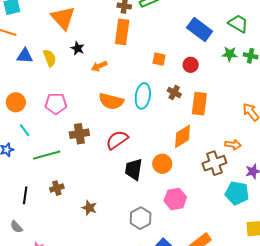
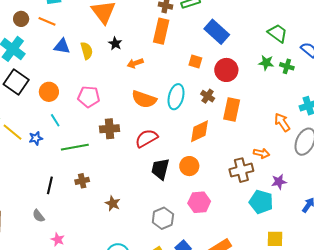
blue rectangle: (200, 29) -> (217, 32), moved
red circle: (191, 65) -> (226, 70), size x1.5
orange diamond: (183, 136) -> (199, 131), moved

